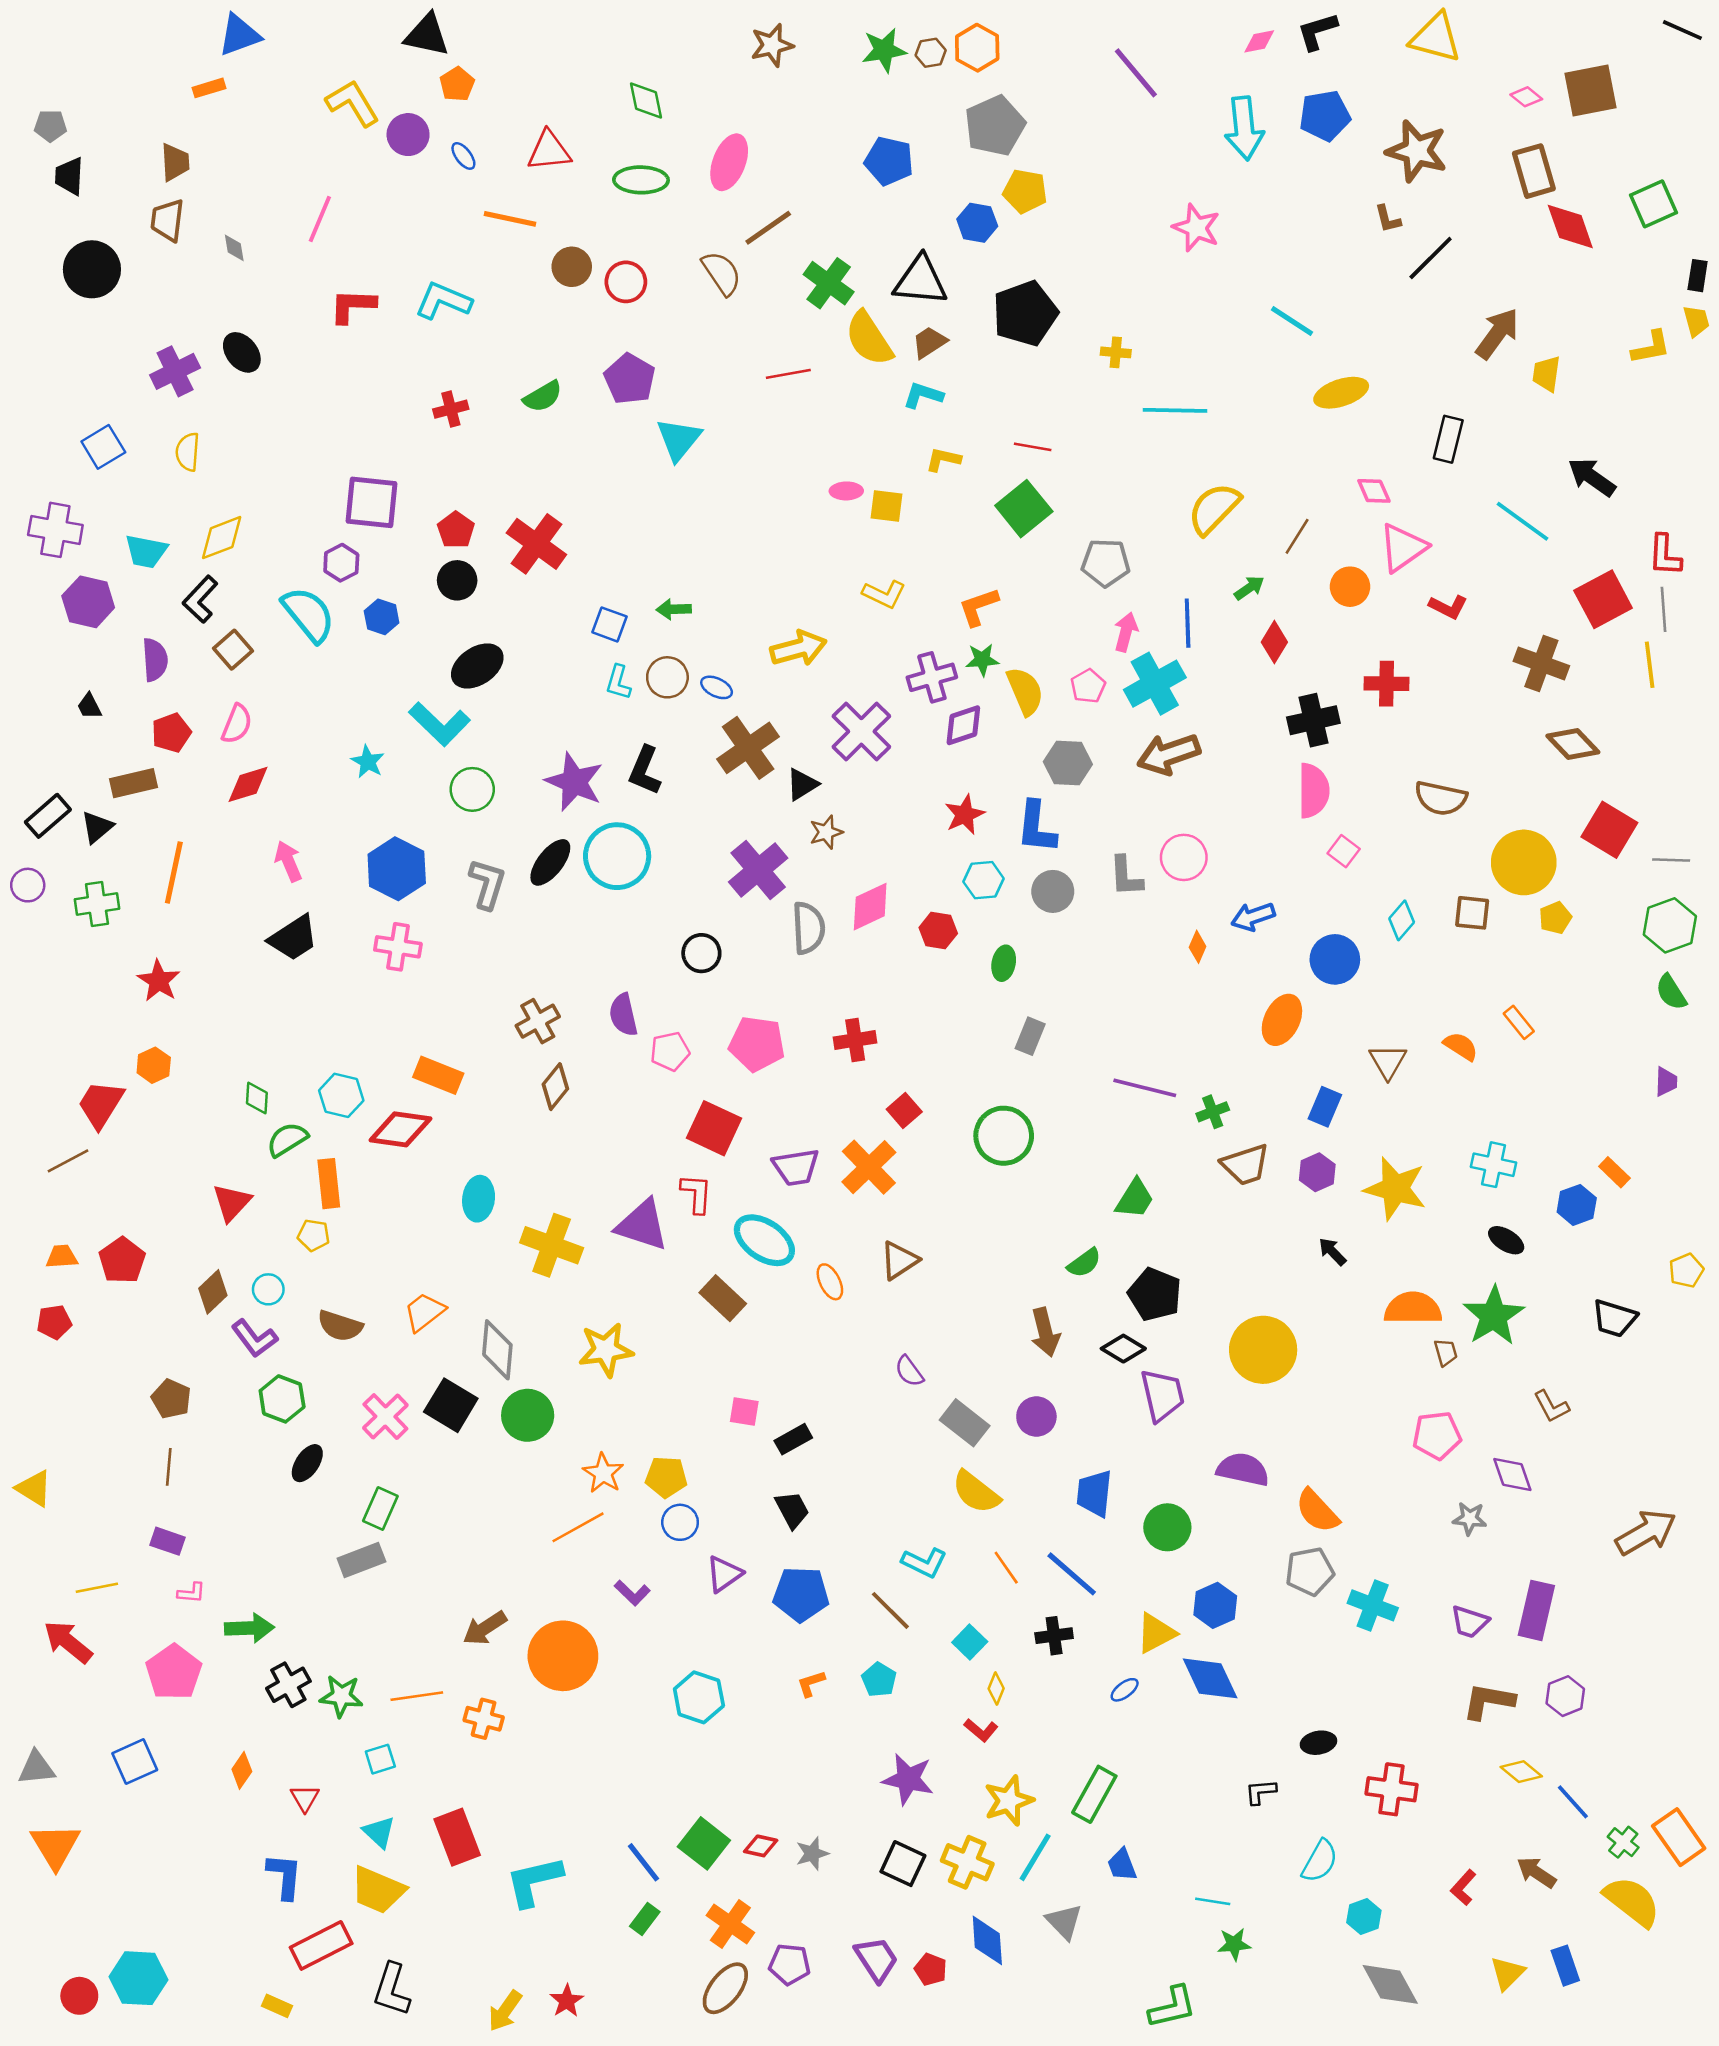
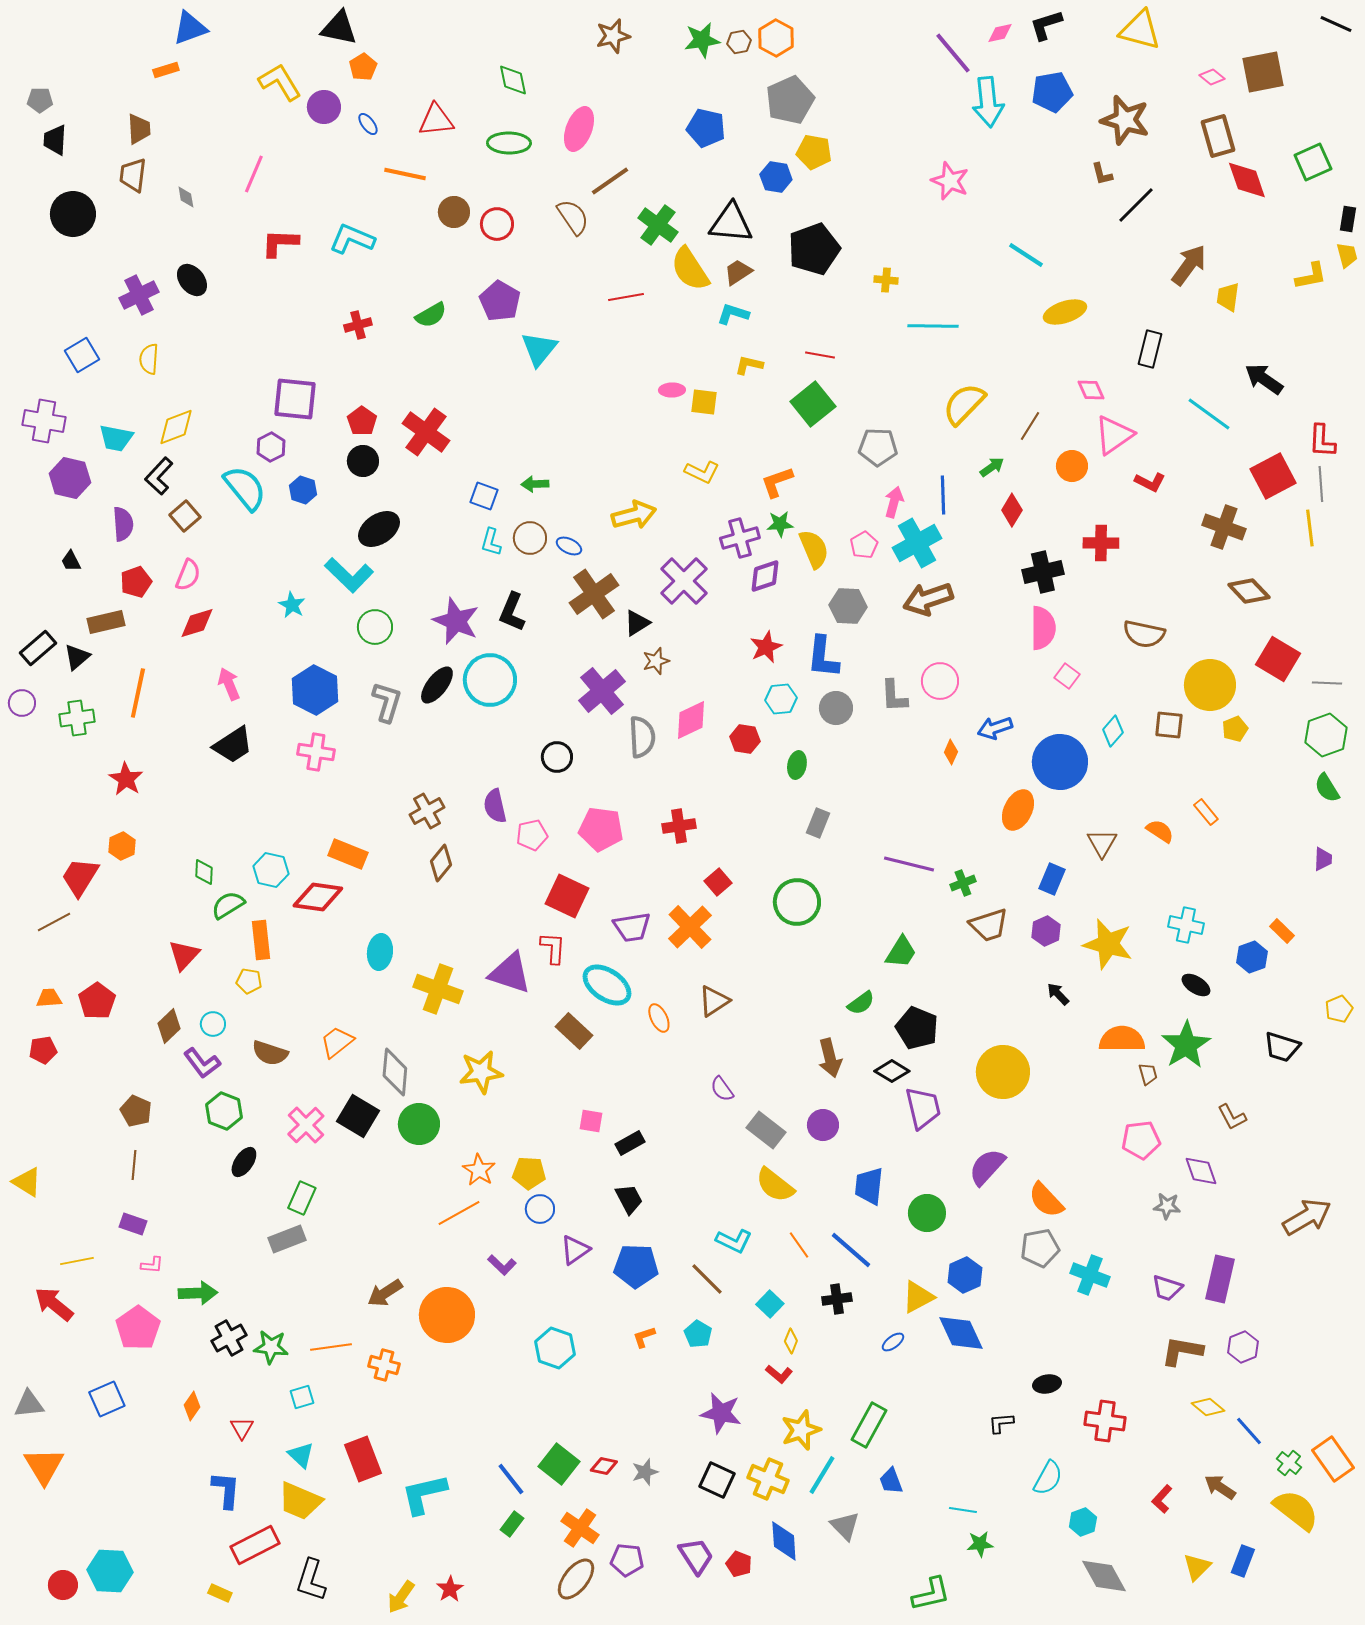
purple line: (1136, 73) -> (953, 53), moved
blue circle: (1335, 959) -> (1060, 762), size x1.4
purple semicircle: (1243, 1469) -> (987, 1167), turned -60
blue rectangle: (1565, 1966) -> (1243, 1561), turned 40

